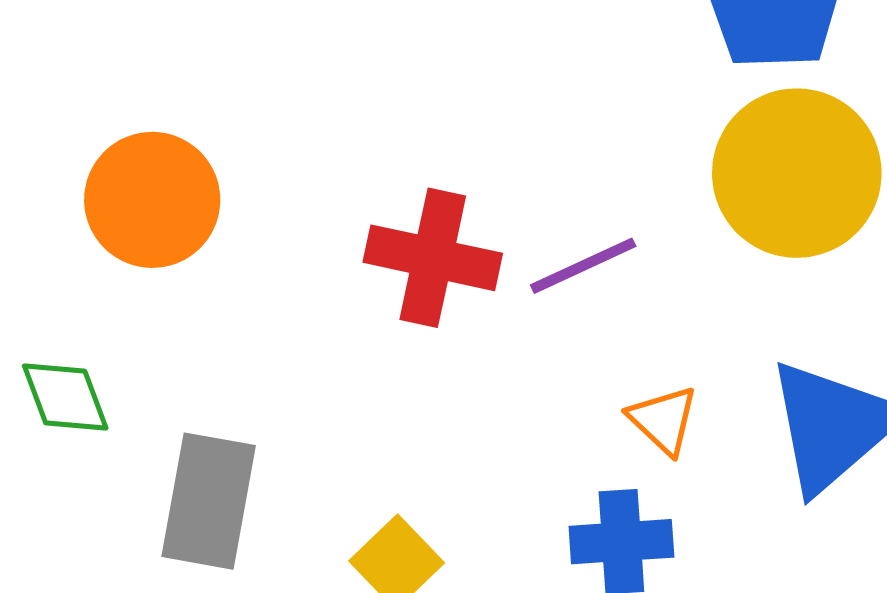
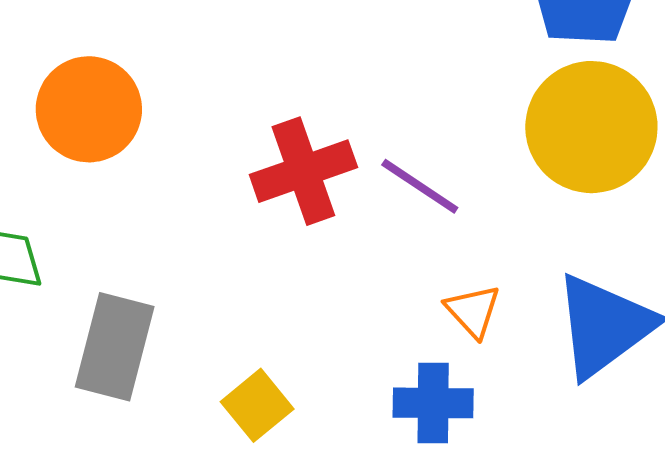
red cross: (433, 258) -> (303, 171), turned -36
purple line: (583, 266) -> (420, 186), turned 54

